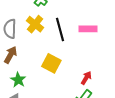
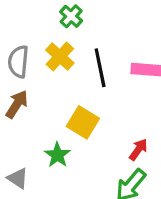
green star: (18, 80) -> (57, 155), moved

